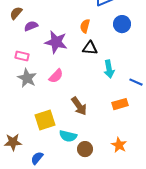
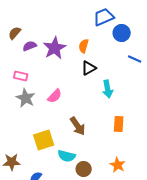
blue circle: (122, 24) -> (122, 33), moved
purple star: (56, 42) -> (55, 48), moved, turned 30
black triangle: (90, 48) -> (89, 68), turned -35
blue line: (136, 82) -> (135, 59), moved
orange rectangle: (120, 104) -> (119, 124), turned -70

